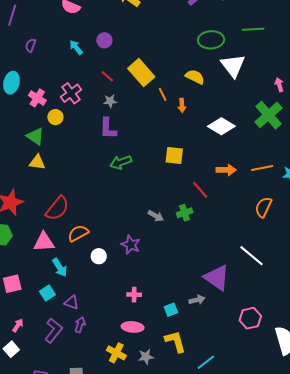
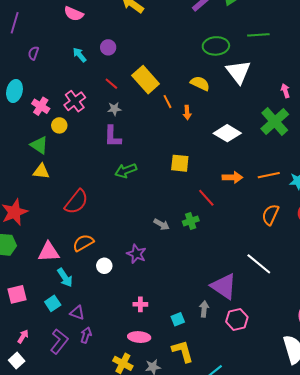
red semicircle: (57, 208) -> (76, 202), moved
gray arrow: (197, 300) -> (204, 309), turned -70
pink hexagon: (250, 318) -> (237, 319), moved

